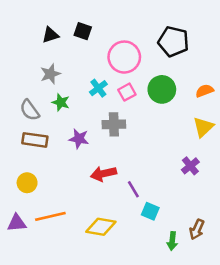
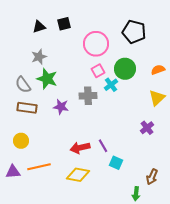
black square: (83, 31) -> (64, 24), turned -32
cyan cross: (98, 88) -> (111, 85), moved
green star: (61, 102) -> (47, 79), size x1.5
red arrow: (104, 174) -> (80, 148), moved
green arrow: (172, 241) -> (136, 194), moved

